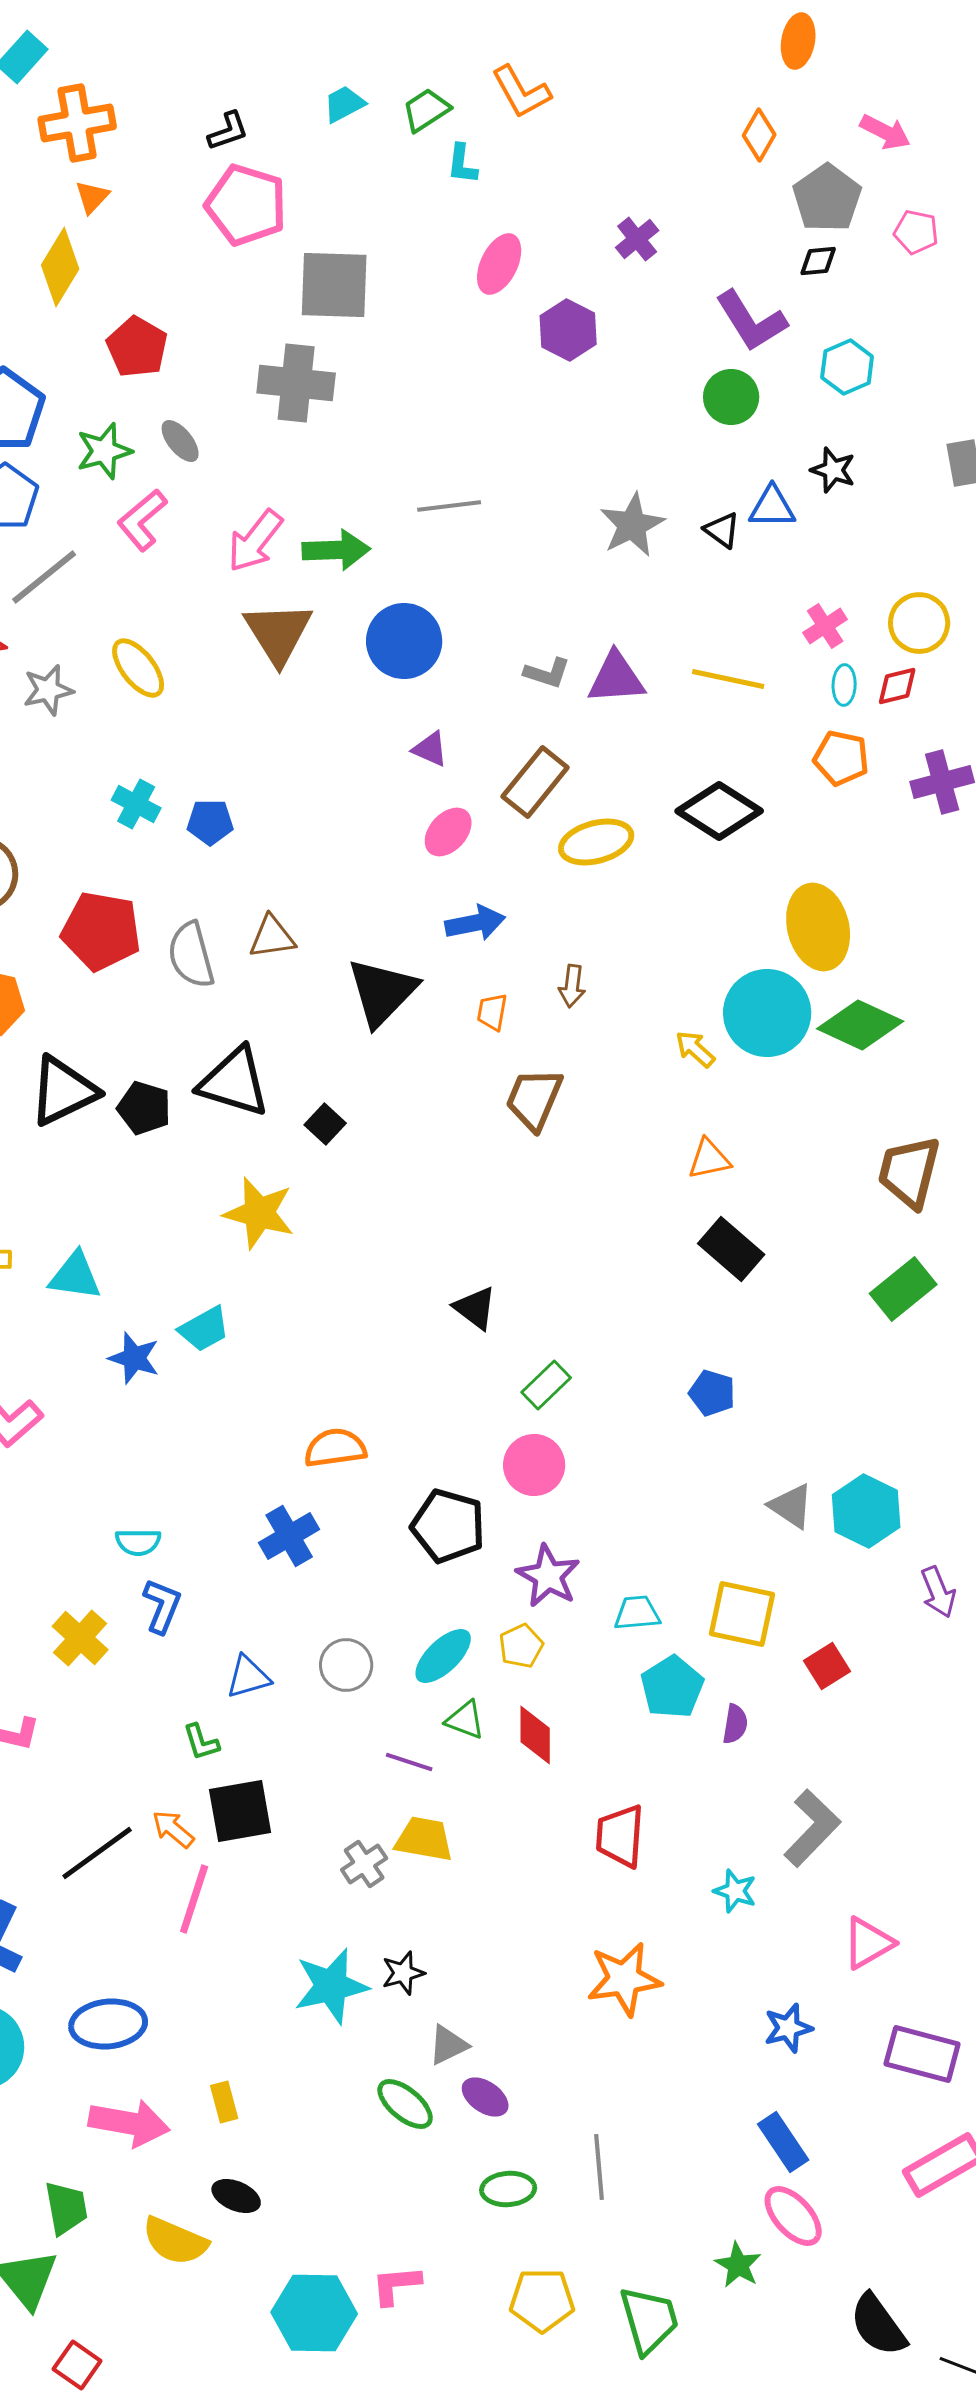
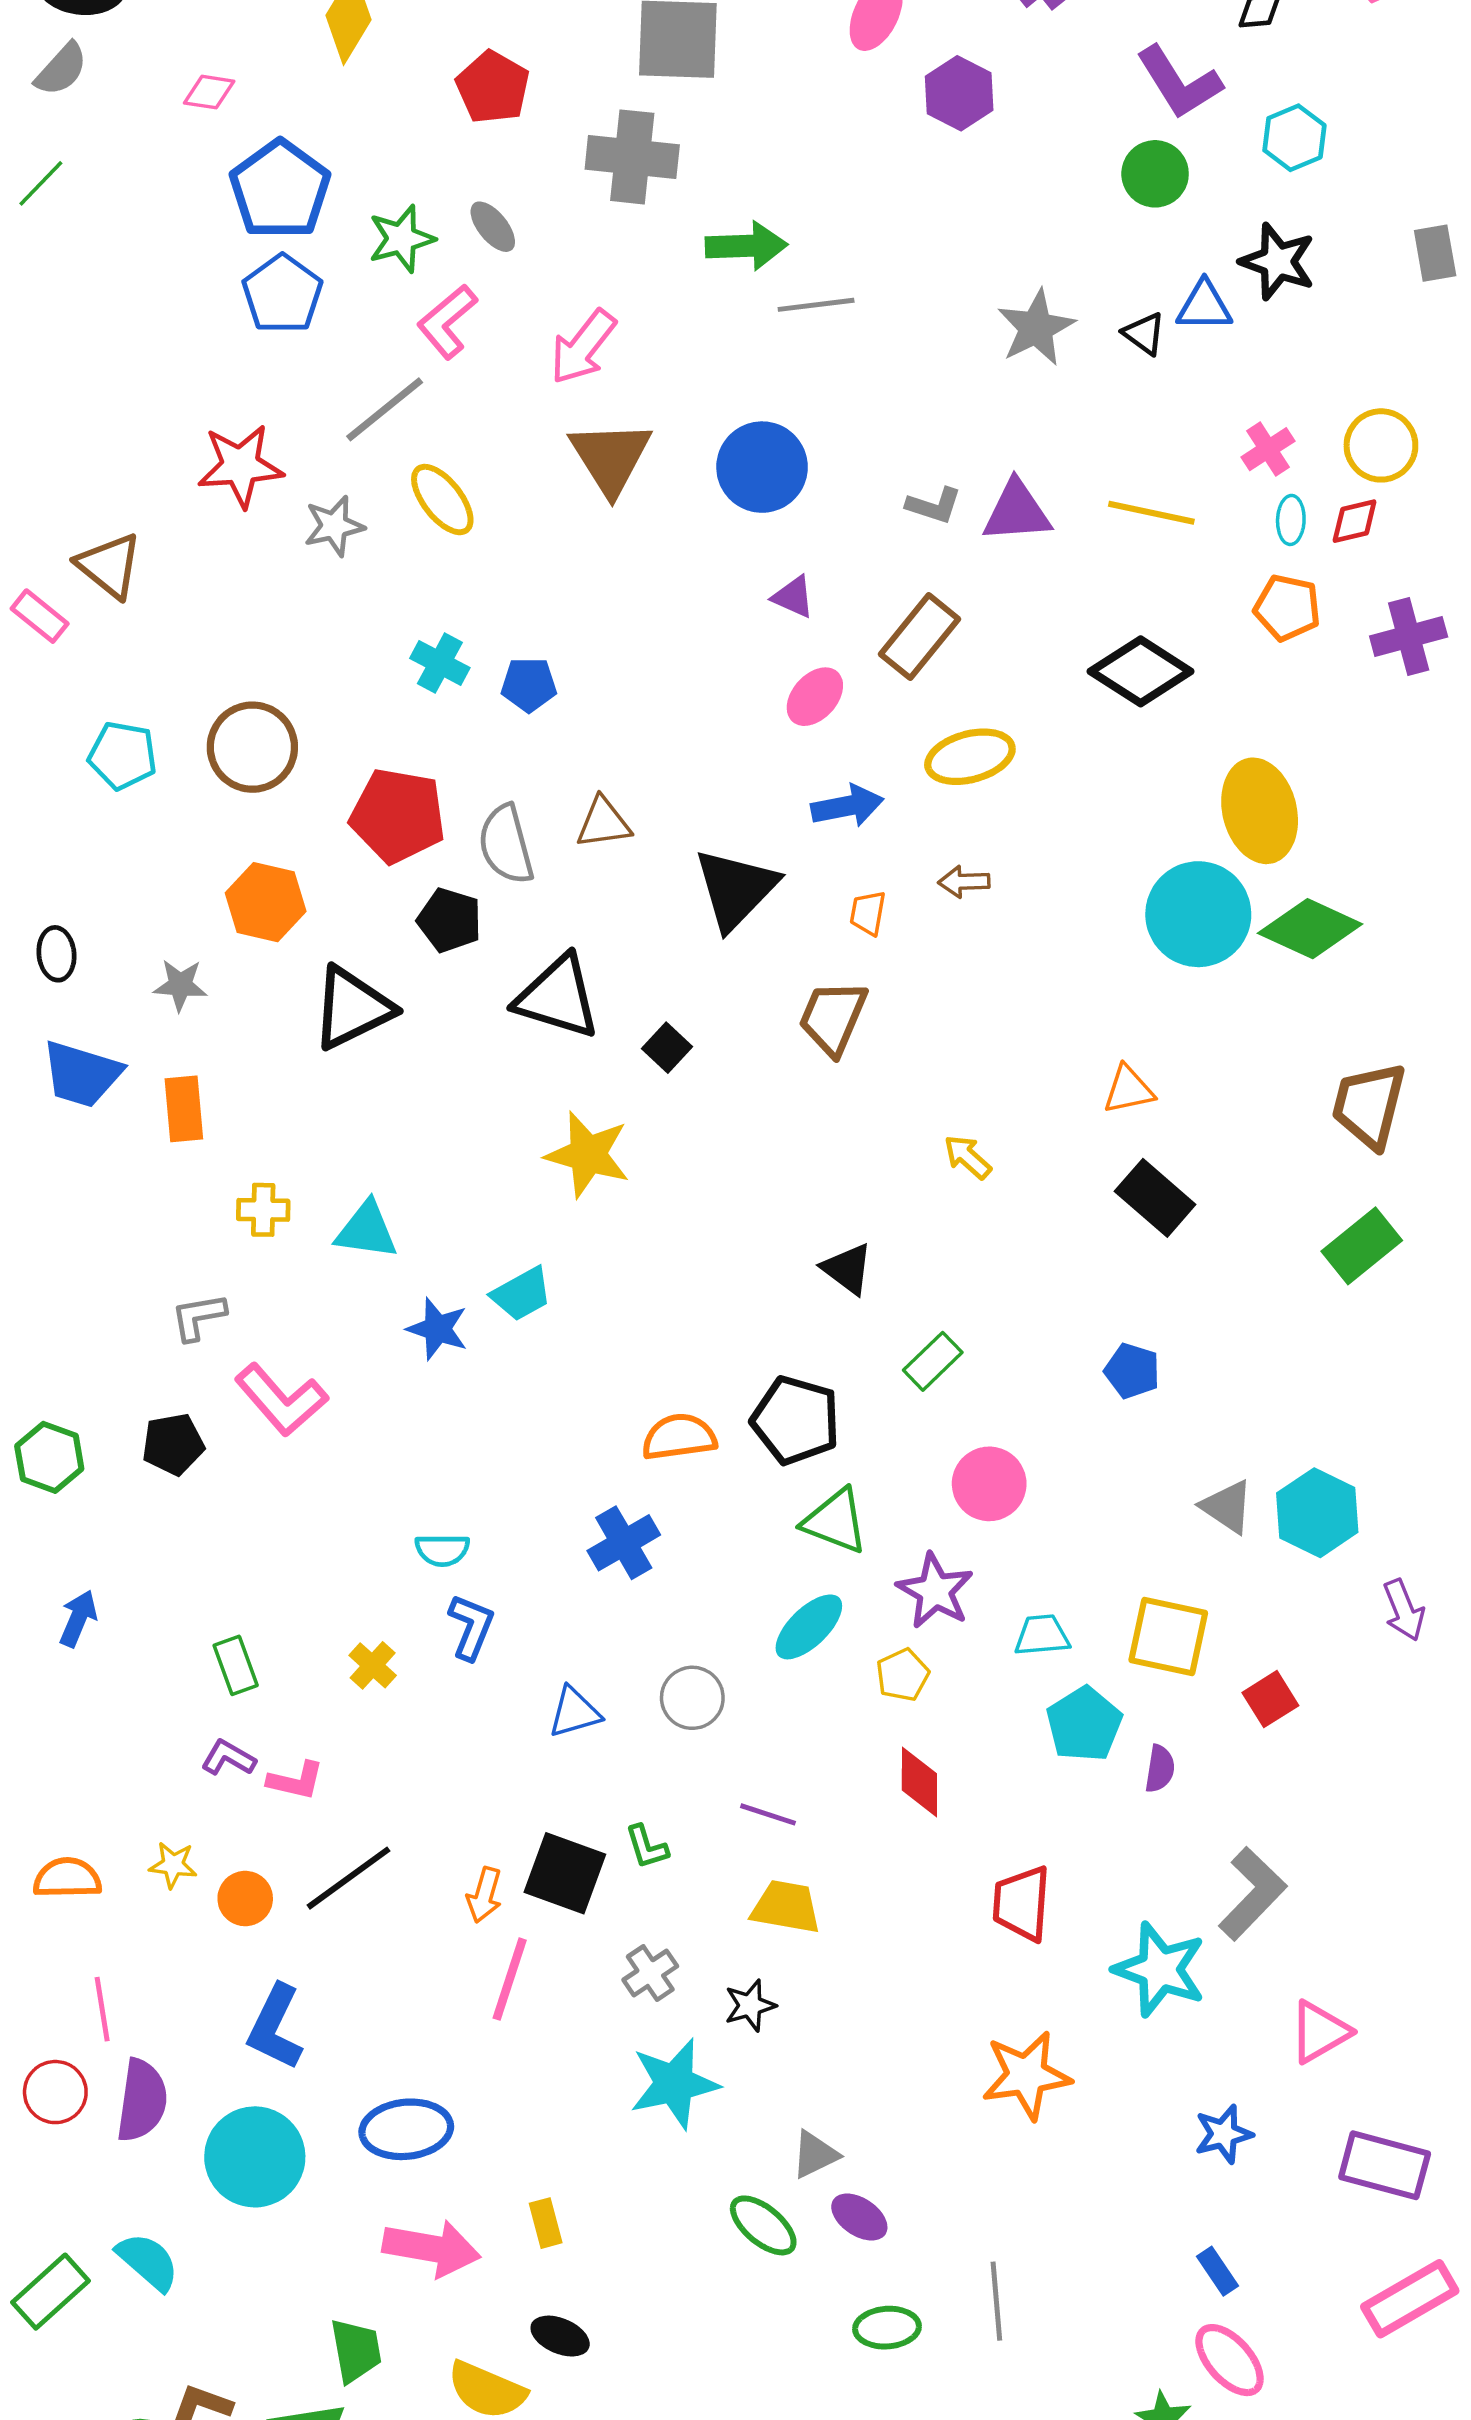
red pentagon: (137, 347) -> (493, 87), moved
black star: (833, 470) -> (1278, 262), size x1.4
green arrow: (336, 550) -> (746, 246), moved
gray line: (44, 577) -> (385, 409), moved
yellow ellipse: (596, 842) -> (970, 757), moved
brown arrow: (572, 986) -> (964, 882), turned 81
yellow arrow: (695, 1049) -> (968, 1157), moved
brown trapezoid: (534, 1099) -> (833, 1018), moved
black pentagon: (144, 1108) -> (450, 920), moved
pink circle: (534, 1465) -> (989, 1484), moved
black pentagon: (448, 1526) -> (796, 1420), moved
yellow cross: (80, 1638) -> (373, 1665), size x0.7
cyan ellipse: (443, 1656) -> (809, 1627), moved
green triangle: (465, 1720) -> (835, 1521), moved, size x1.4
green L-shape: (201, 1742) -> (647, 1847), moved
black square: (240, 1811) -> (565, 1873), turned 30
orange arrow: (173, 1829) -> (484, 1895), turned -114
black line: (97, 1853) -> (349, 1878), moved
gray cross: (364, 1864) -> (650, 1973), moved
cyan star: (735, 1891) -> (1160, 1969), size x1.8
black star: (403, 1973) -> (750, 2006), moved
blue rectangle: (783, 2142) -> (1218, 2271), size x0.7

